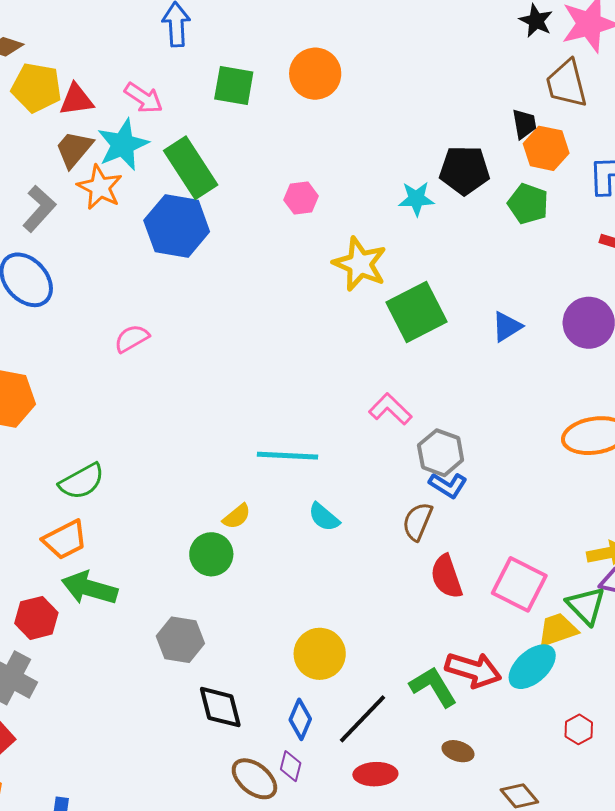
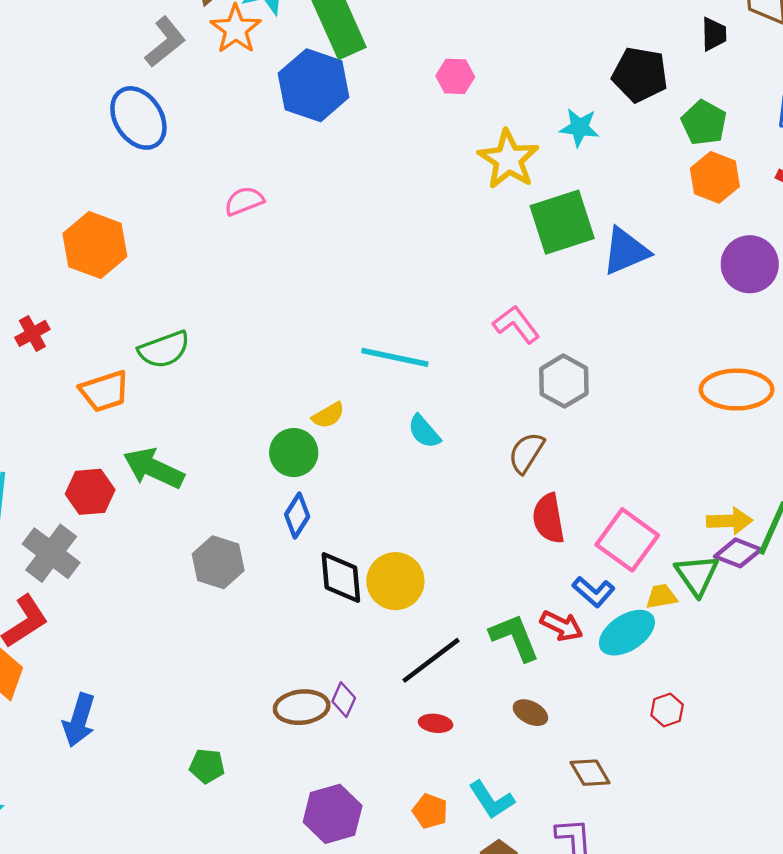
orange hexagon: (546, 148) -> (715, 177), moved
cyan star: (416, 199) -> (579, 127), moved
blue triangle: (507, 327) -> (626, 251), moved, size x1.4
blue L-shape: (448, 485) -> (594, 592), moved
orange trapezoid: (65, 540) -> (104, 391), moved
yellow trapezoid: (558, 630) -> (661, 597), size x0.7
gray hexagon: (180, 640) -> (218, 562), moved
red arrow: (473, 670) -> (562, 626), size x0.7
black diamond: (220, 707) -> (341, 577), moved
blue diamond: (300, 719) -> (297, 515), moved
red ellipse: (375, 774) -> (436, 723), size x0.7
brown ellipse: (254, 779) -> (302, 707), turned -54

